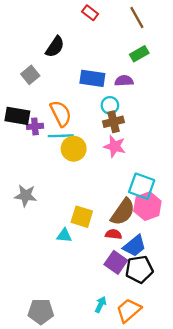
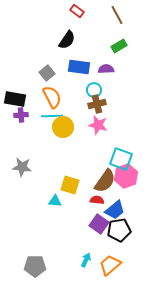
black semicircle: (55, 47) -> (67, 40), moved
gray square: (30, 75) -> (47, 73), moved
purple cross: (35, 126) -> (21, 115), moved

